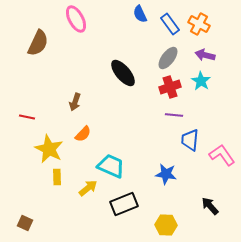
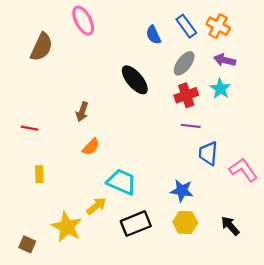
blue semicircle: (140, 14) -> (153, 35), moved
yellow star: (49, 149) -> (67, 227), moved
yellow rectangle: (57, 177) -> (39, 174), moved
yellow hexagon: (166, 225) -> (185, 222), moved

